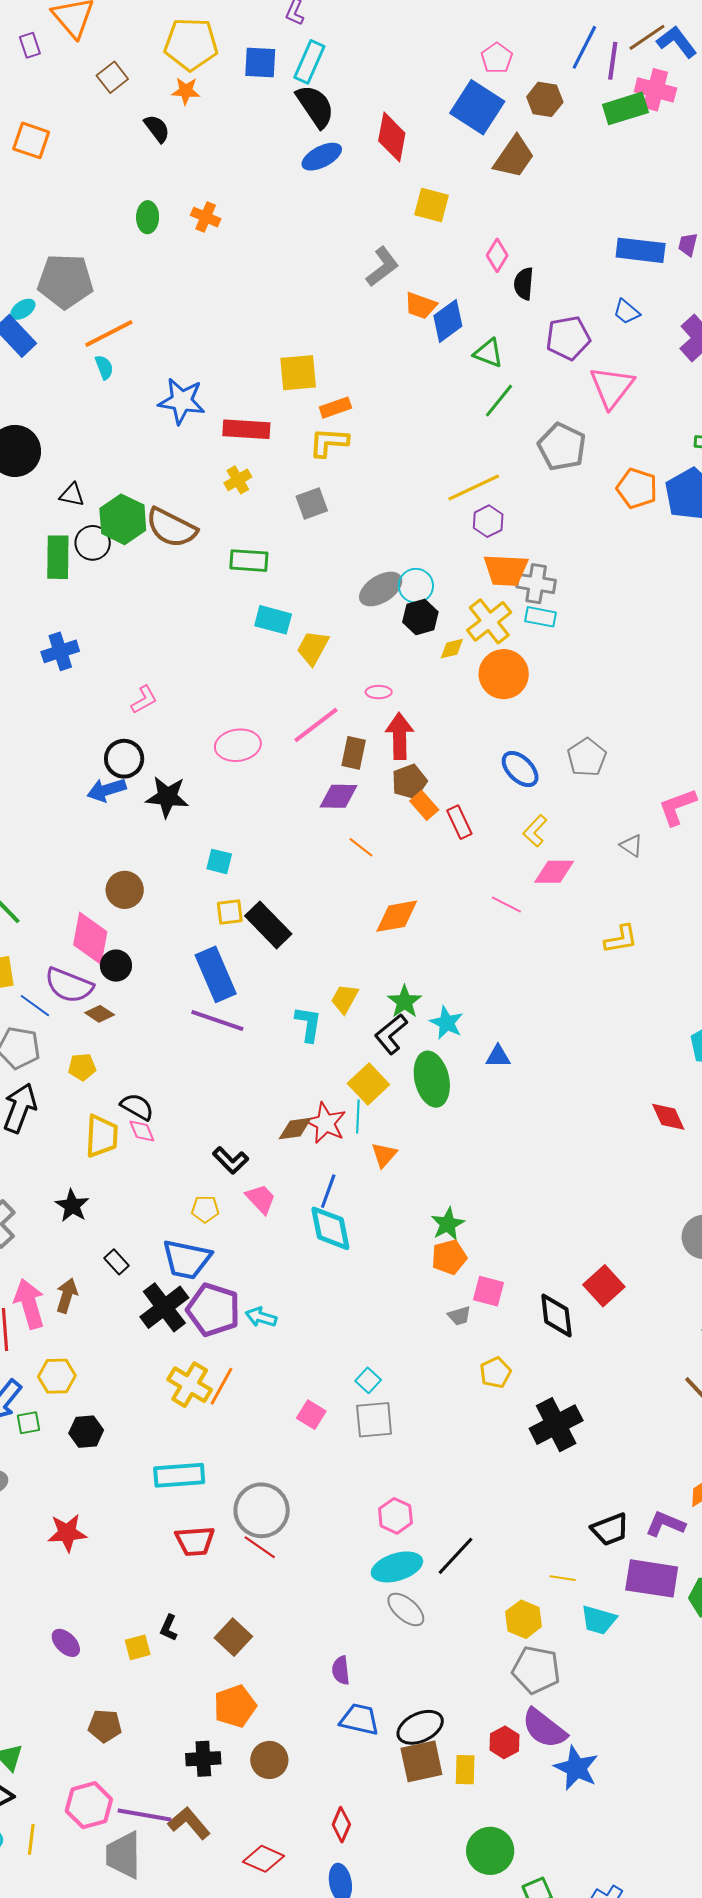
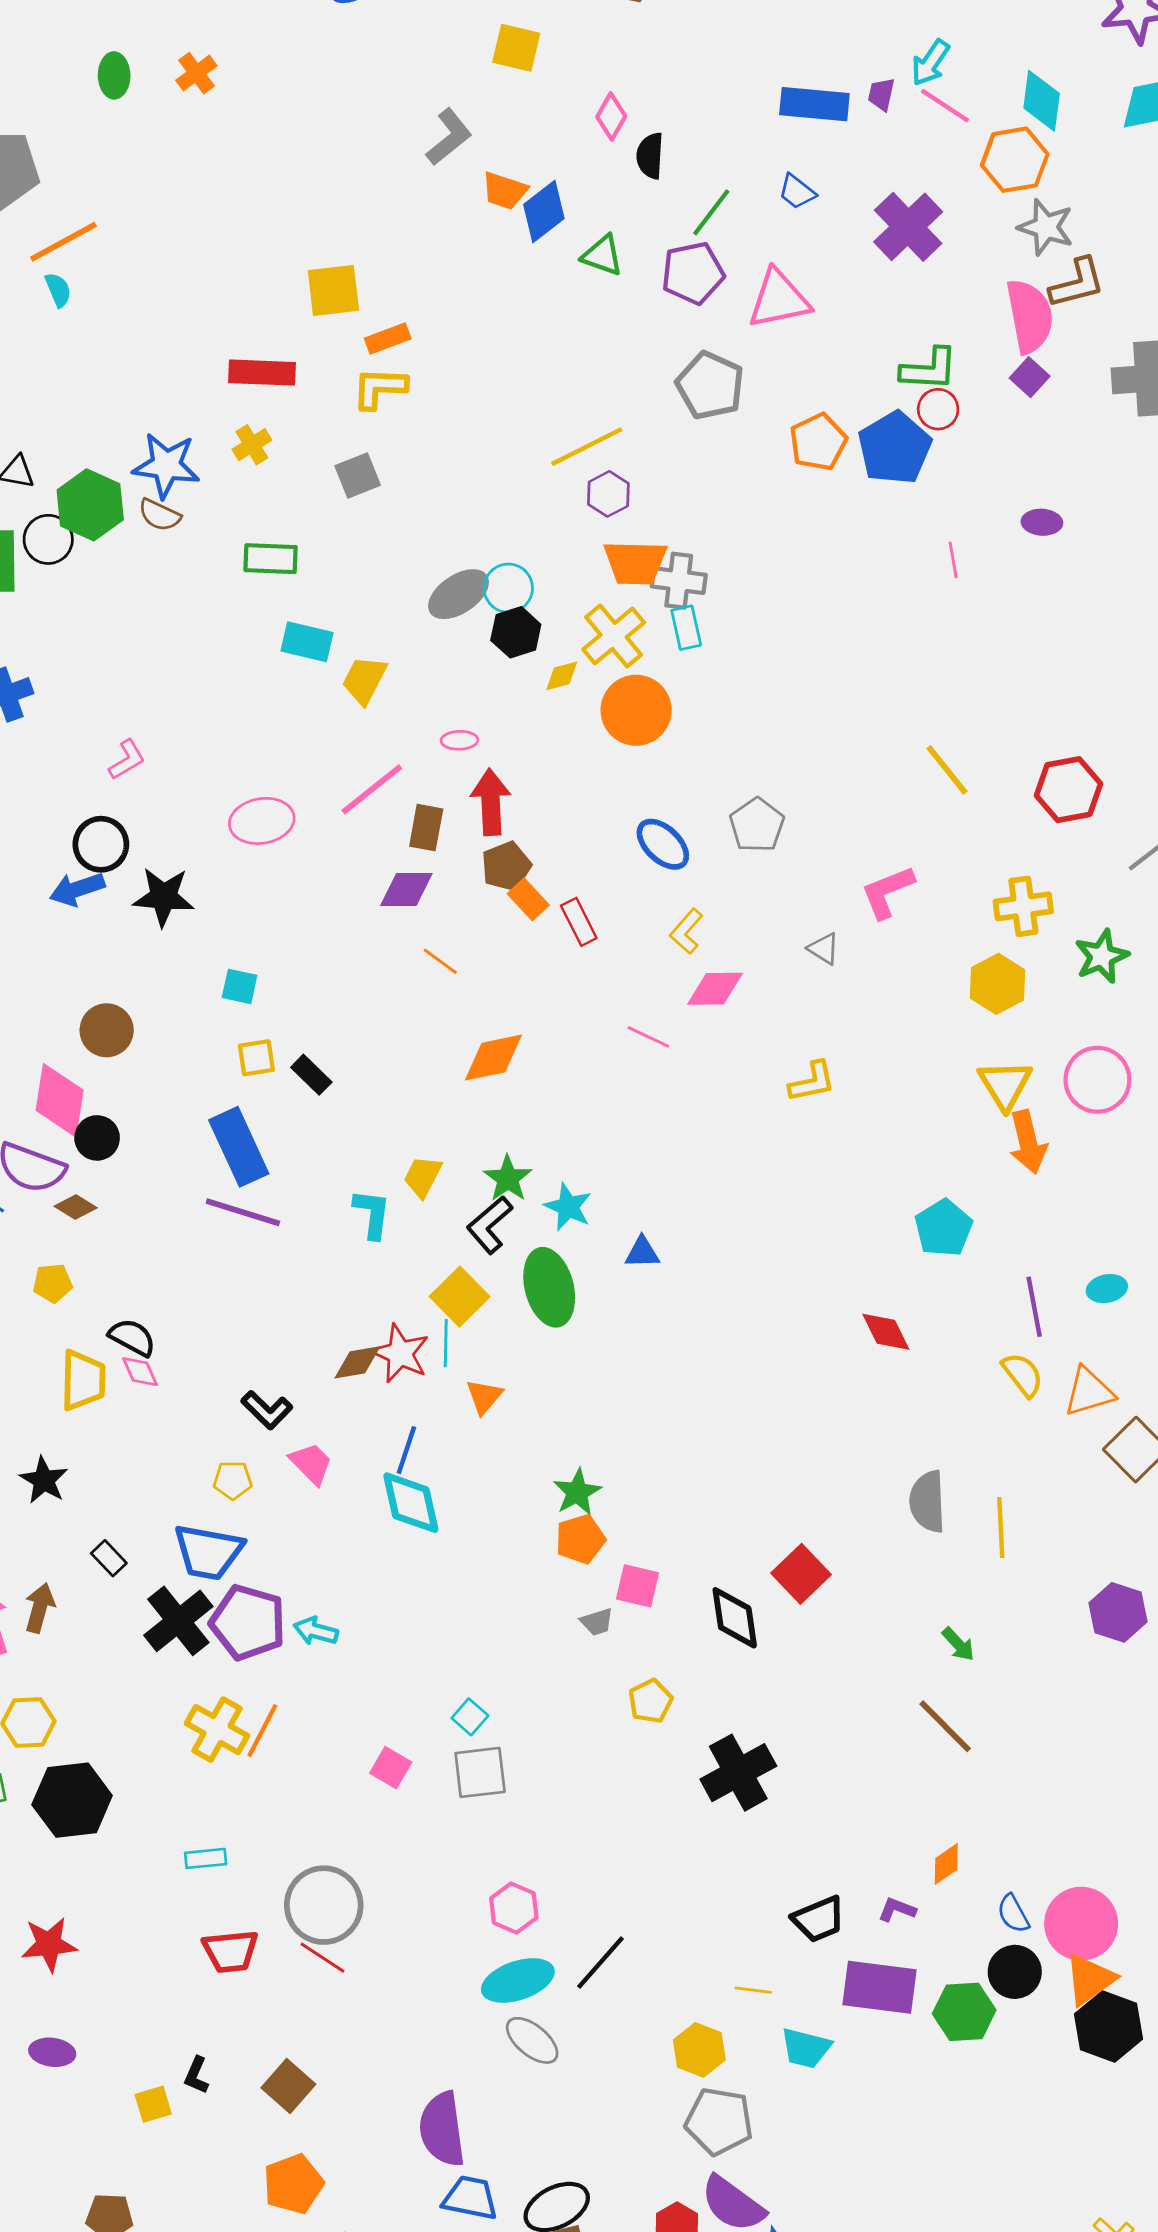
orange cross: (206, 217) -> (196, 73), turned 32
purple pentagon: (568, 338) -> (693, 273), moved
pink triangle: (612, 387) -> (779, 299), turned 42
blue star: (182, 401) -> (166, 465), moved
green line: (499, 401) -> (711, 212), moved
orange pentagon: (637, 488) -> (818, 442), turned 30
brown semicircle: (171, 528) -> (159, 515), size x0.6
cyan rectangle: (541, 617) -> (686, 628), turned 68
black rectangle: (268, 925) -> (311, 1075), size x0.6
black hexagon: (86, 1432) -> (72, 1800), size x1.6
cyan rectangle: (179, 1475) -> (206, 1858), size x0.6
purple L-shape: (665, 1524) -> (897, 1910), size x0.7
purple ellipse: (66, 1643) -> (52, 2052), moved, turned -36
purple semicircle: (341, 1670) -> (442, 2129), size x1.8

